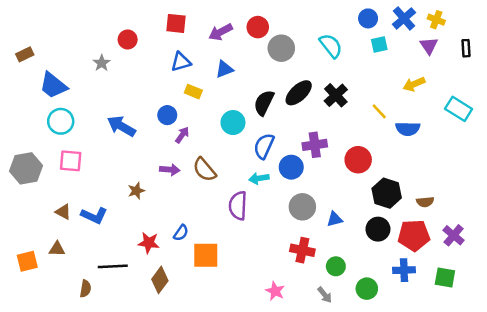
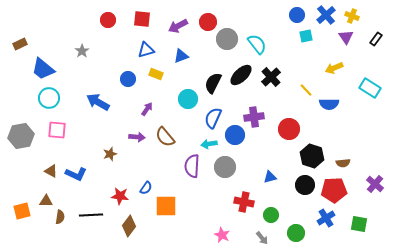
red circle: (128, 39) -> (108, 20), moved
cyan semicircle: (331, 46) -> (257, 44), moved
black rectangle: (466, 48) -> (376, 39), turned 40
blue circle: (167, 115) -> (128, 79), moved
gray circle: (302, 207) -> (225, 167), moved
purple cross: (454, 235) -> (375, 184), moved
blue cross: (404, 270) -> (326, 218), turned -30
brown semicircle: (85, 289) -> (60, 217), moved

